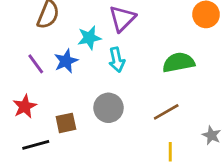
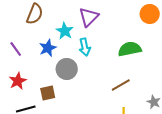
cyan star: (89, 38) -> (65, 31), turned -30
purple line: (36, 64) -> (16, 49), moved
gray circle: (108, 108) -> (67, 69), moved

